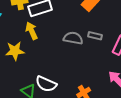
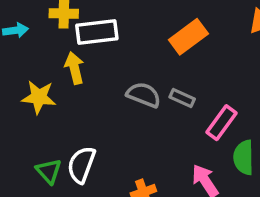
white semicircle: (46, 84) -> (81, 165), turned 75

